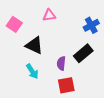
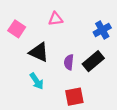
purple semicircle: (61, 63) -> (69, 62), moved

